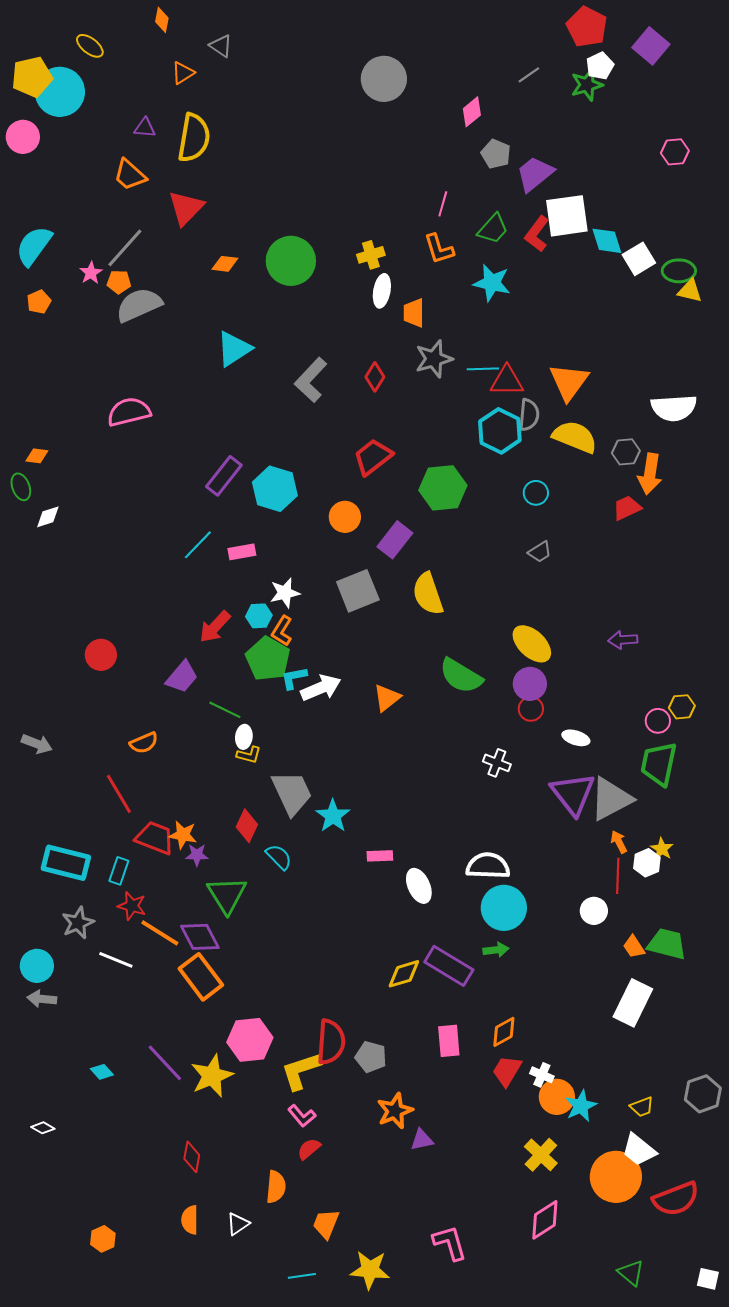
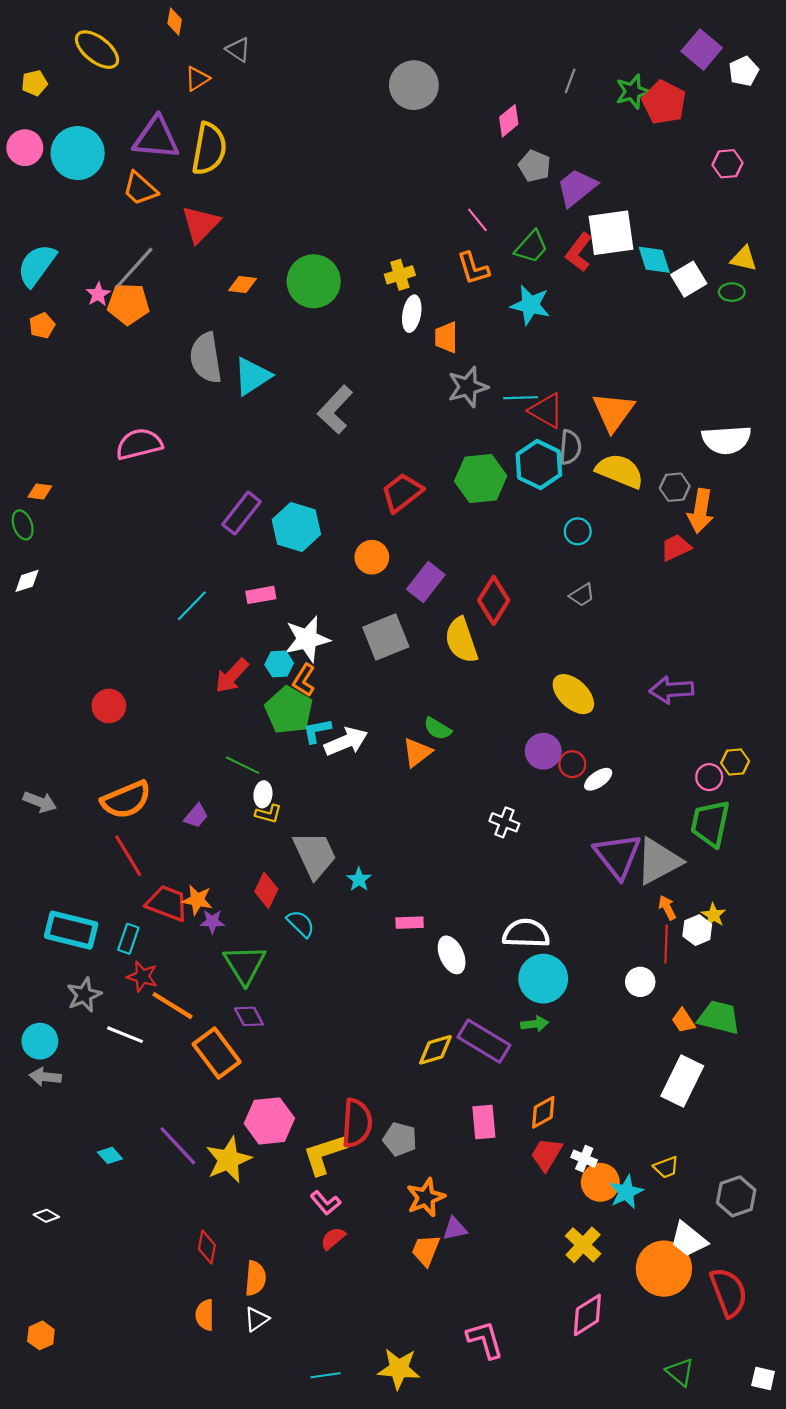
red pentagon: (587, 27) -> (664, 102), moved
yellow ellipse: (90, 46) -> (97, 50), size x1.5
white pentagon: (600, 66) -> (744, 71), moved
gray line: (529, 75) -> (570, 81), turned -35
yellow pentagon: (32, 77) -> (34, 83), size x0.6
cyan circle: (60, 92) -> (78, 153), moved
purple triangle: (145, 128) -> (156, 138), size x2.0
pink line: (443, 204) -> (477, 220), turned -55
green ellipse: (679, 271) -> (732, 292), size x0.7
orange pentagon: (119, 282) -> (128, 304), size x1.6
yellow triangle: (690, 291) -> (744, 259), moved
gray semicircle: (139, 305) -> (206, 358), moved, turned -75
red diamond: (375, 377) -> (494, 600), moved, size x1.5
red triangle: (507, 381) -> (546, 411), turned 30
green hexagon: (443, 488) -> (481, 479), moved
white diamond: (48, 517) -> (27, 581), moved
cyan line: (198, 545) -> (192, 606), moved
white star: (285, 593) -> (307, 639), size x1.4
purple arrow: (623, 640) -> (671, 690), size x1.4
green semicircle: (461, 676) -> (438, 729), moved, size x0.6
purple trapezoid: (182, 677) -> (196, 816), moved, size x0.7
purple circle: (530, 684) -> (543, 751), moved
white ellipse: (576, 738) -> (598, 779), moved, turned -52
orange semicircle: (144, 743) -> (126, 800), moved, size x1.6
white cross: (497, 763) -> (504, 822), moved
cyan star: (333, 816) -> (359, 879), size x0.7
purple diamond: (200, 937) -> (249, 1016), moved, size x0.7
gray hexagon: (703, 1094) -> (736, 1196), moved
yellow trapezoid: (642, 1107) -> (666, 1167), moved
orange semicircle: (276, 1187) -> (255, 1278), moved
red semicircle: (676, 1199) -> (729, 1292), turned -90
orange trapezoid: (326, 1224) -> (426, 1250), moved
orange hexagon: (103, 1239) -> (41, 1335), moved

